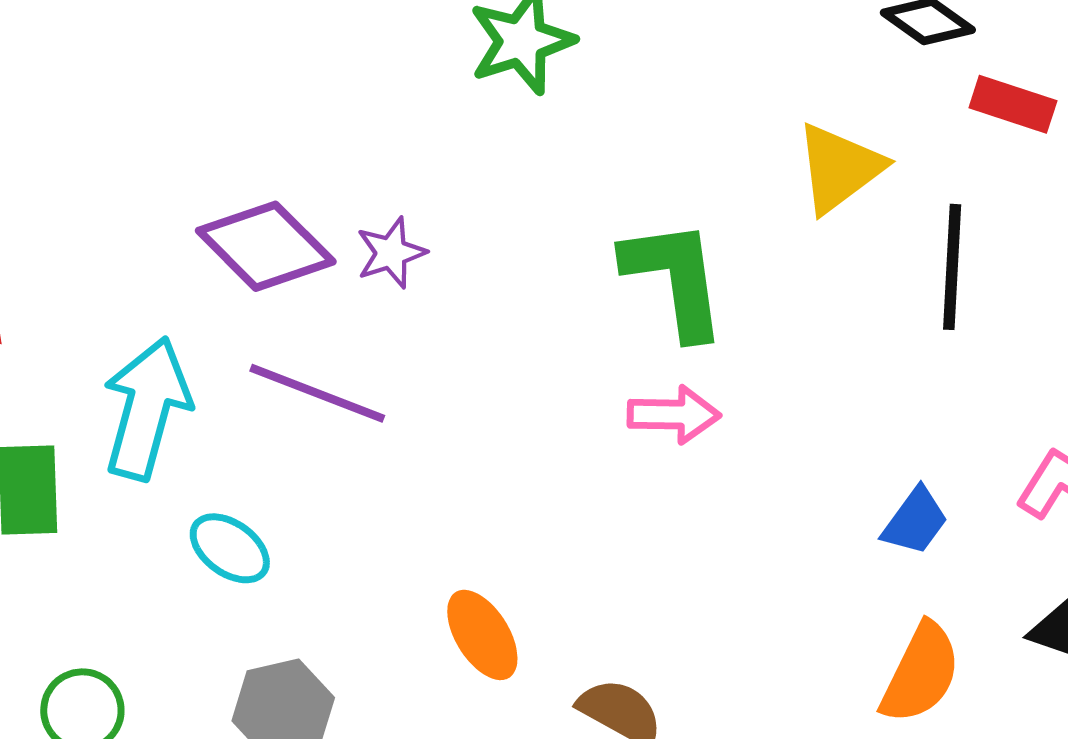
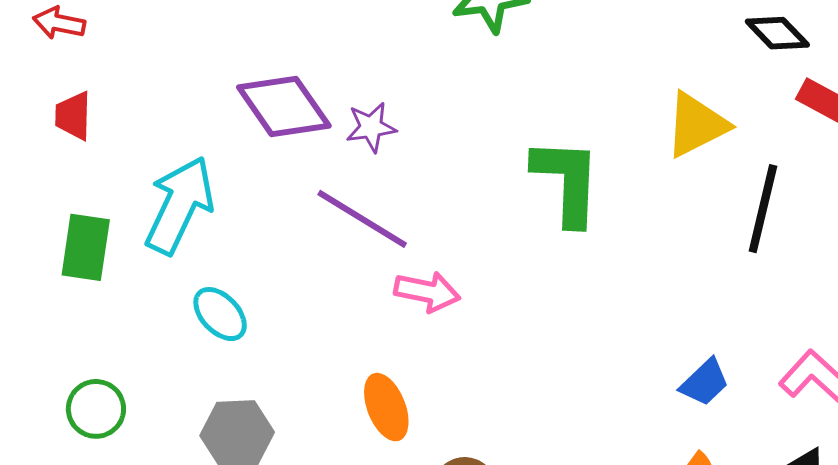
purple line: (317, 393) -> (362, 219), moved
pink arrow: (674, 415) -> (427, 292), moved

